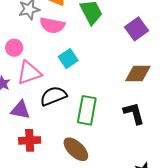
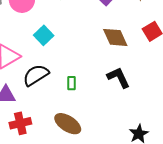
brown diamond: (138, 73) -> (115, 37), turned 76
green rectangle: (87, 110) -> (71, 83), size x0.5

